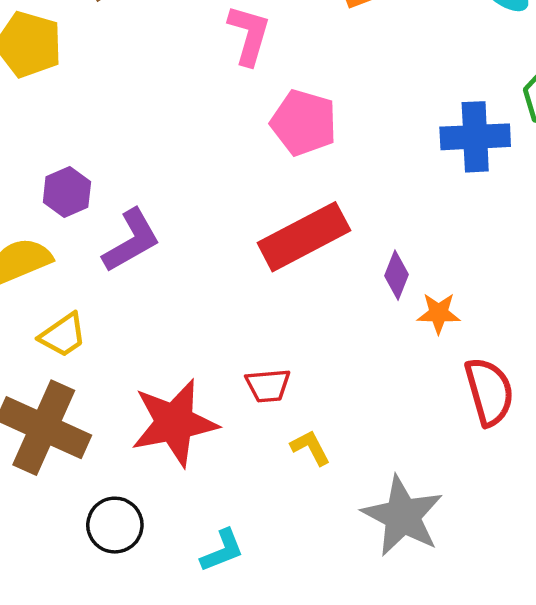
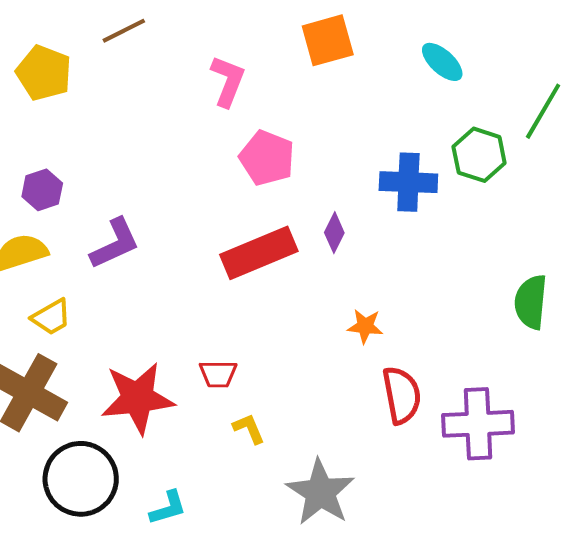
purple hexagon: (67, 192) -> (42, 190), moved
purple diamond: (396, 275) -> (334, 233), moved
black circle: (115, 525) -> (81, 479), size x1.6

